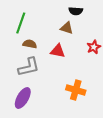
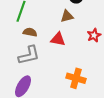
brown triangle: (67, 28) -> (67, 16), turned -32

